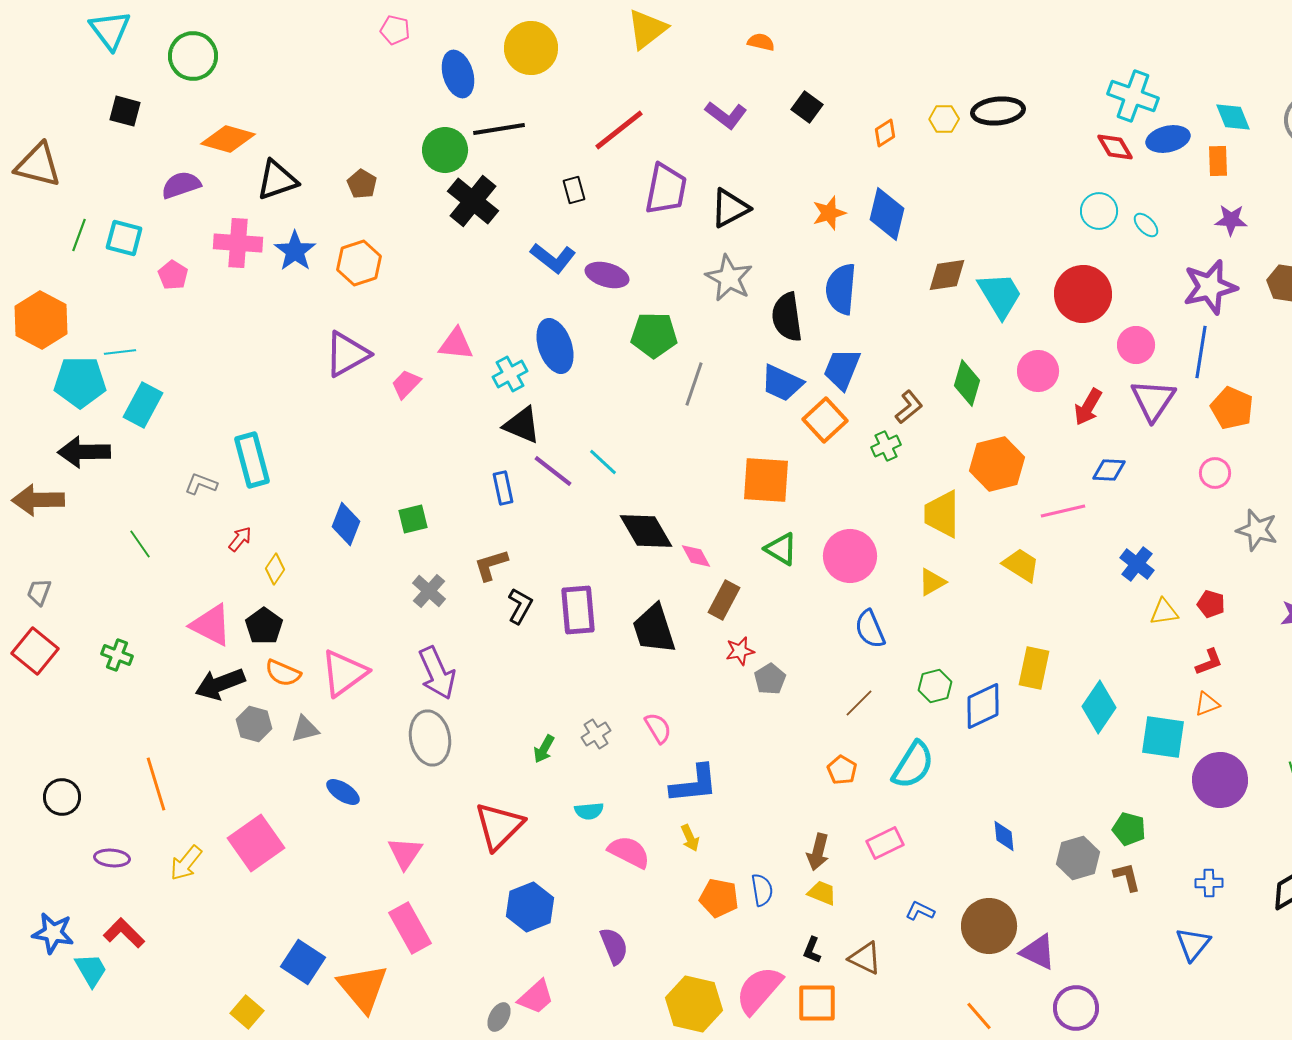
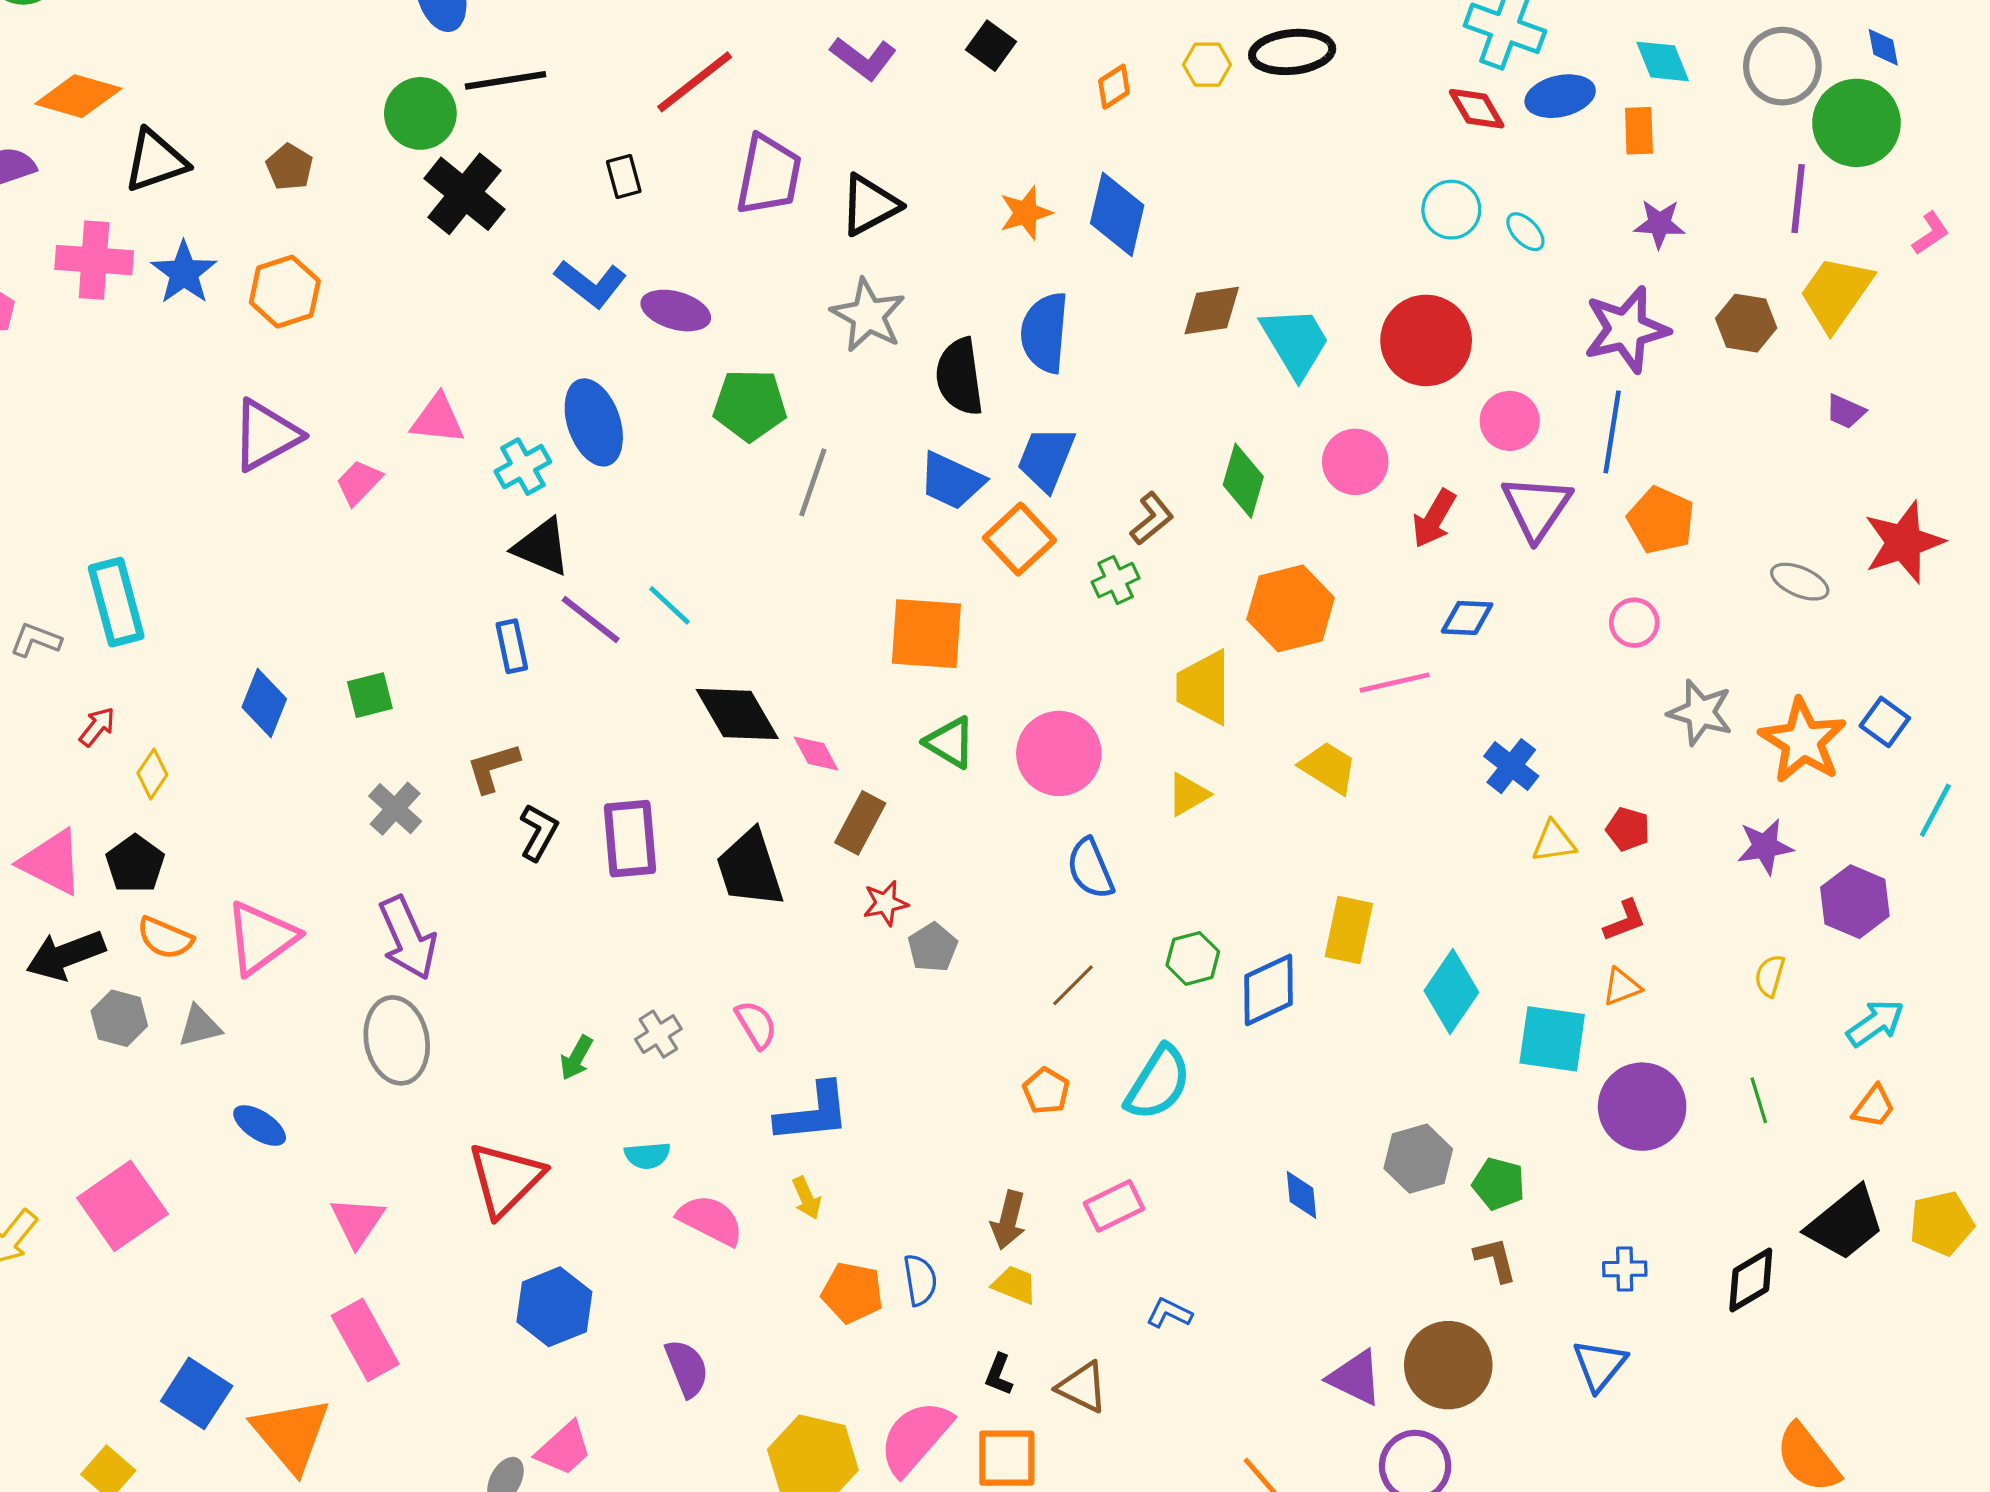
gray hexagon: (1078, 858) -> (1418, 1159), moved
brown circle: (989, 926) -> (1448, 1365), moved

